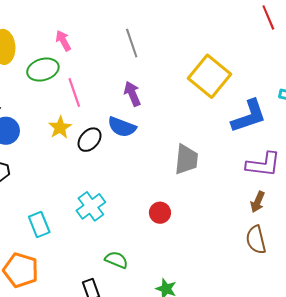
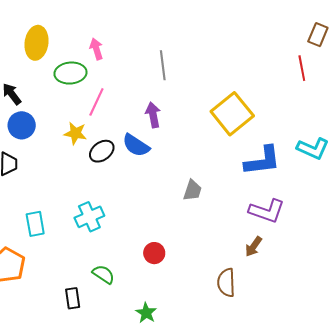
pink line: (74, 93) -> (96, 102), turned 32
yellow star: (60, 127) -> (75, 133), turned 30
gray trapezoid: (186, 159) -> (192, 190), size x0.7
red circle: (160, 213) -> (154, 253), moved
brown semicircle: (256, 240) -> (226, 283), moved

